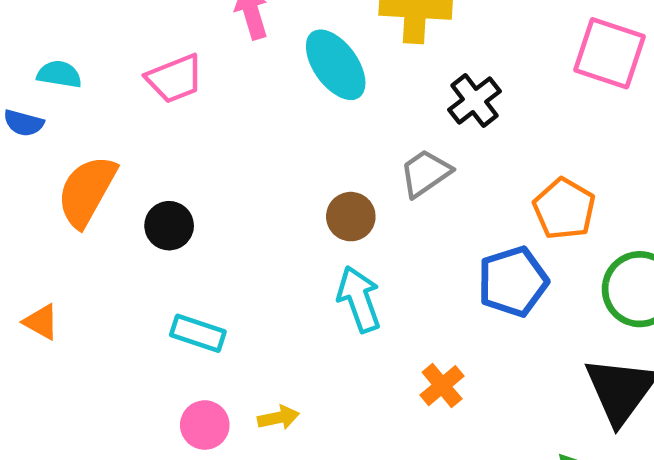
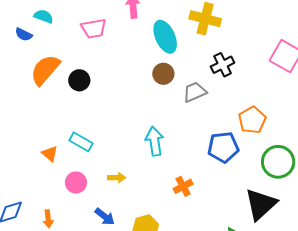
brown circle: (351, 217) -> (163, 74), moved
black circle: (169, 226) -> (79, 80), moved
orange triangle: (41, 322) -> (50, 154), moved
yellow arrow: (278, 418) -> (117, 178), moved

